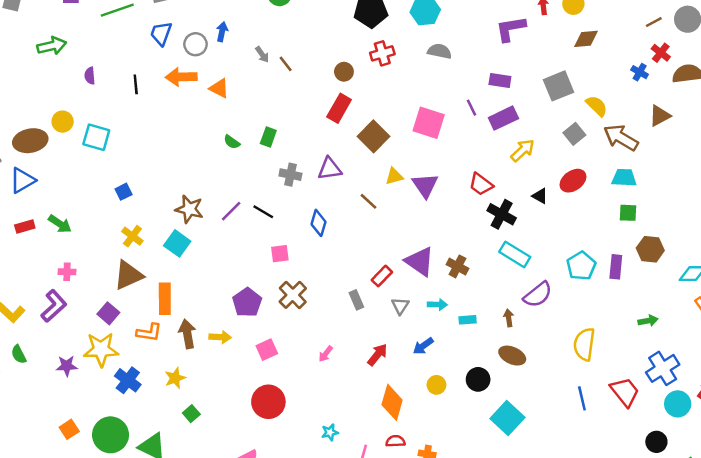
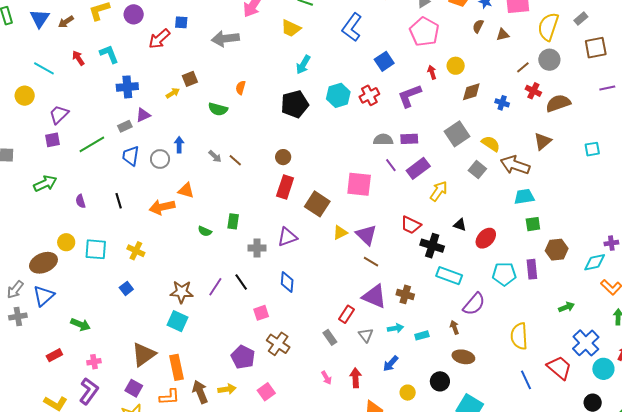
gray semicircle: (440, 51) -> (383, 140), moved
red cross: (382, 53) -> (369, 95), moved
blue cross: (640, 72) -> (502, 103), moved
orange arrow: (181, 77) -> (162, 207), moved
red ellipse: (573, 181) -> (486, 238), moved
brown line: (369, 201) -> (371, 262), moved
black line: (263, 212) -> (241, 282), turned 36
red rectangle: (25, 227) -> (54, 355), moved
yellow cross: (132, 236) -> (136, 251), moved
cyan pentagon: (581, 266) -> (504, 274), turned -30
pink arrow: (326, 354) -> (326, 378), moved, turned -56
red arrow: (377, 355) -> (356, 378), turned -30

